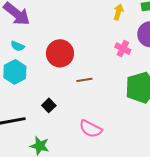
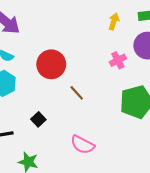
pink cross: (123, 49) -> (118, 60), turned 35
brown line: (84, 80) -> (77, 93), turned 56

